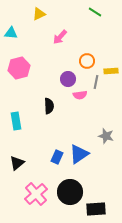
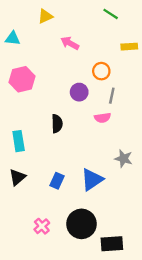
pink arrow: (60, 37) -> (70, 43), turned 77
yellow rectangle: (111, 71) -> (129, 47), moved
pink semicircle: (80, 95) -> (102, 118), moved
blue rectangle: (57, 157) -> (57, 181), moved
black triangle: (17, 163) -> (17, 177), moved
pink cross: (36, 194) -> (42, 226), size x0.6

